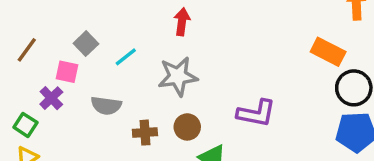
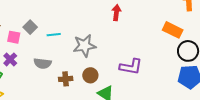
red arrow: (182, 22) -> (116, 13), moved
cyan line: (126, 57) -> (54, 35), turned 32
pink square: (67, 72) -> (14, 37), moved

